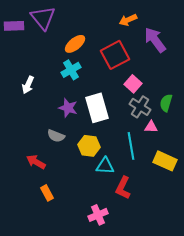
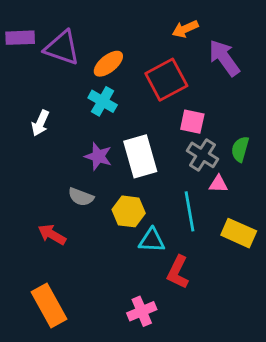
purple triangle: (43, 18) -> (62, 48), moved, turned -32
cyan cross: (71, 70) -> (103, 101), turned -30
pink square: (133, 84) -> (192, 122), turned -30
orange rectangle: (47, 193) -> (49, 305), moved, size x1.8

